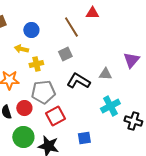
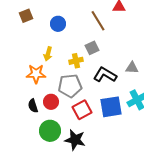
yellow arrow: (21, 49) -> (48, 54), moved, turned -88
yellow cross: (36, 64) -> (76, 61), moved
blue square: (84, 138) -> (111, 107), moved, size x1.6

